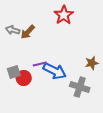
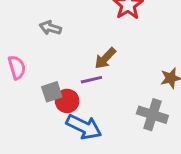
brown arrow: (28, 32) -> (105, 58), moved
blue arrow: (55, 71) -> (84, 127), moved

